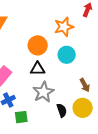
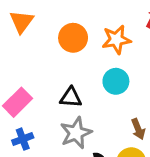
orange circle: (38, 45) -> (73, 38), moved

